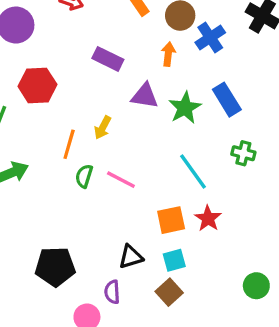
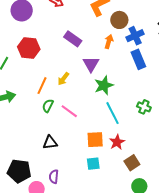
purple triangle: (145, 96) -> (91, 64), turned 42
blue rectangle: (227, 100) -> (138, 59), moved
green star: (185, 108) -> (104, 85), moved
black triangle: (131, 257) -> (50, 143), moved
black pentagon: (55, 267) -> (19, 171), moved
brown square: (169, 292) -> (132, 163), moved

